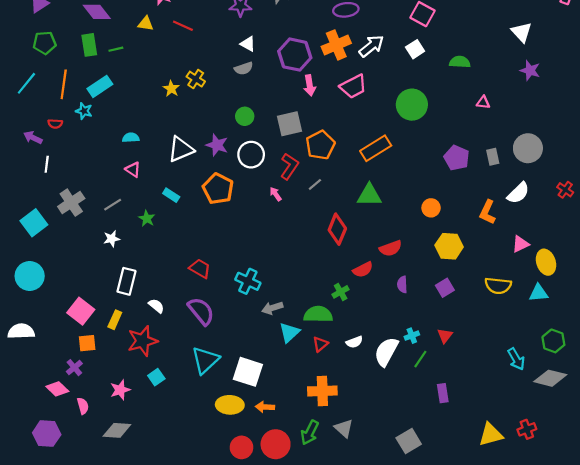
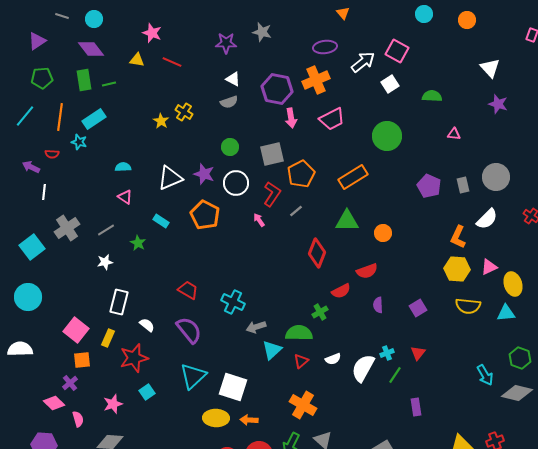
white arrow: (371, 46) -> (363, 62), moved
orange circle: (431, 208) -> (383, 233), moved
yellow hexagon: (449, 246) -> (457, 269), moved
orange cross: (322, 391) -> (303, 405), turned 32

